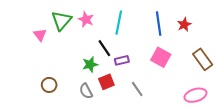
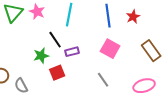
gray line: (137, 89) -> (103, 80), moved
gray semicircle: (86, 91) -> (21, 86), moved

